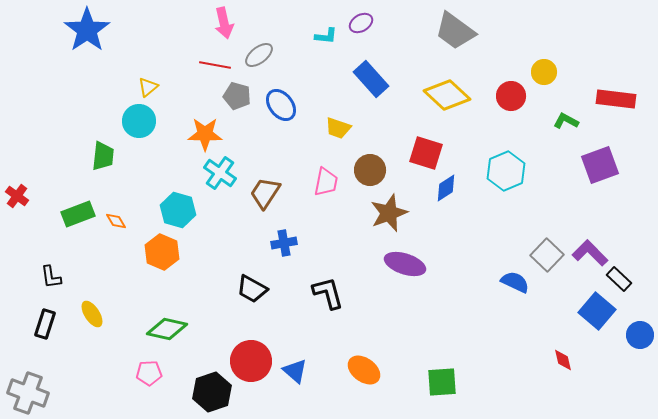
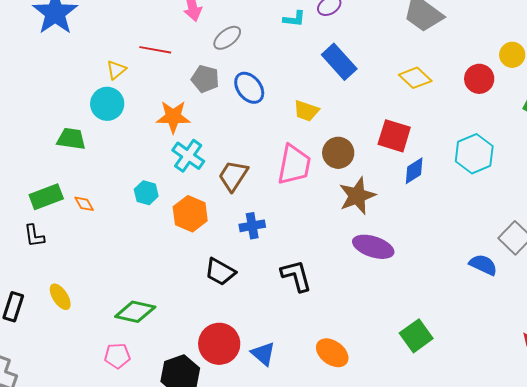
red line: (215, 65) -> (155, 50), moved
yellow diamond: (447, 95) -> (415, 78), size x0.7
green trapezoid: (103, 156) -> (71, 139), turned -88
pink trapezoid: (326, 182) -> (294, 165), size x1.4
cyan hexagon: (178, 210) -> (146, 193), size x0.7
orange hexagon: (162, 252) -> (190, 214), moved
black L-shape: (51, 277) -> (34, 236), moved
green square: (442, 382) -> (416, 336), moved, turned -32

